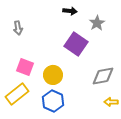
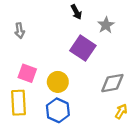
black arrow: (70, 11) -> (76, 12), turned 56
yellow rectangle: (17, 94) -> (18, 103), turned -55
yellow arrow: (111, 102) -> (121, 111), turned 120

